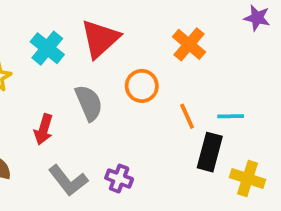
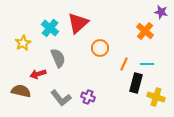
orange cross: (189, 44) -> (145, 31), moved
gray semicircle: (89, 103) -> (58, 58), moved
orange line: (187, 116) -> (124, 64), turned 48
red arrow: (43, 129) -> (38, 74), moved, turned 56

